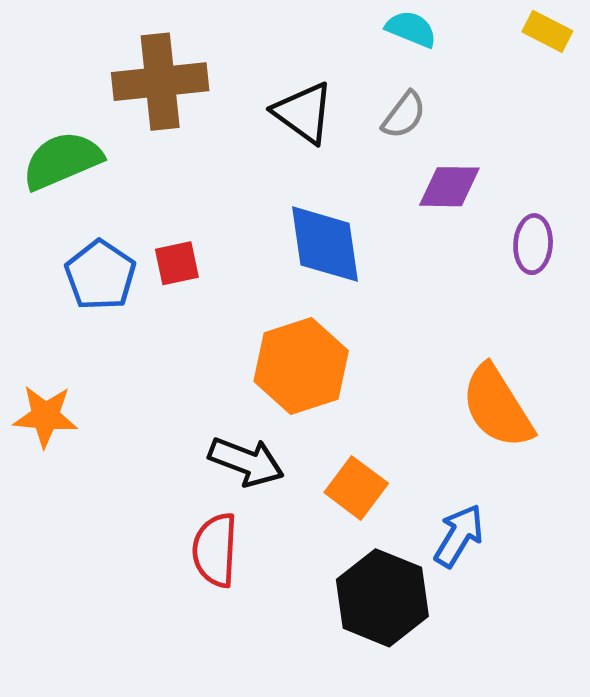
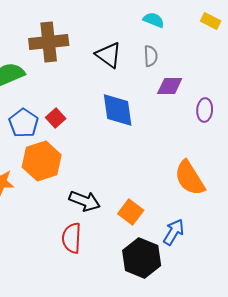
gray semicircle: (404, 115) -> (151, 56), turned -40
red square: (177, 263) -> (56, 118), turned -30
orange hexagon: (301, 366) -> (42, 161), moved

